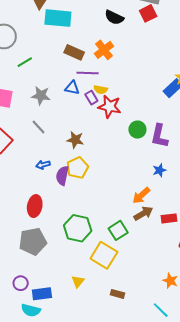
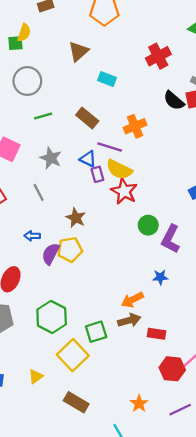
black semicircle: (114, 17) -> (174, 101), moved
cyan rectangle: (58, 18) -> (107, 79), moved, size x0.6
brown rectangle: (74, 52) -> (87, 118), moved
yellow semicircle: (101, 90) -> (119, 169), size x1.6
purple rectangle: (91, 98) -> (97, 174), moved
brown rectangle: (118, 294) -> (76, 402), size x1.5

